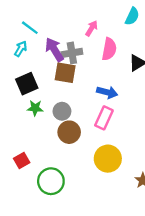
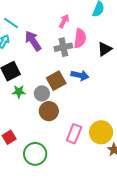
gray cross: (72, 53) -> (63, 47), moved
brown square: (65, 73) -> (56, 81), moved, turned -36
pink rectangle: (104, 118) -> (74, 134), moved
yellow circle: (108, 159) -> (101, 132), moved

